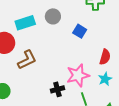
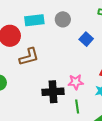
pink star: (78, 75) -> (76, 82), size x0.7
black cross: (57, 89) -> (53, 92), size x1.5

